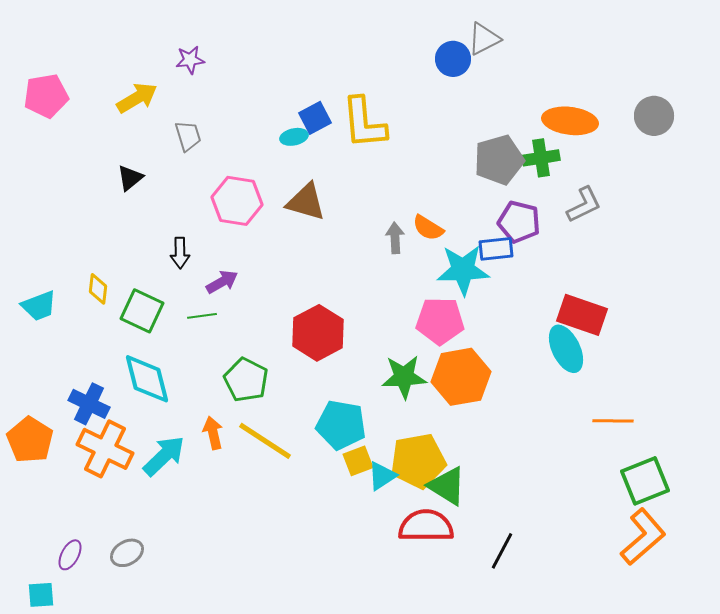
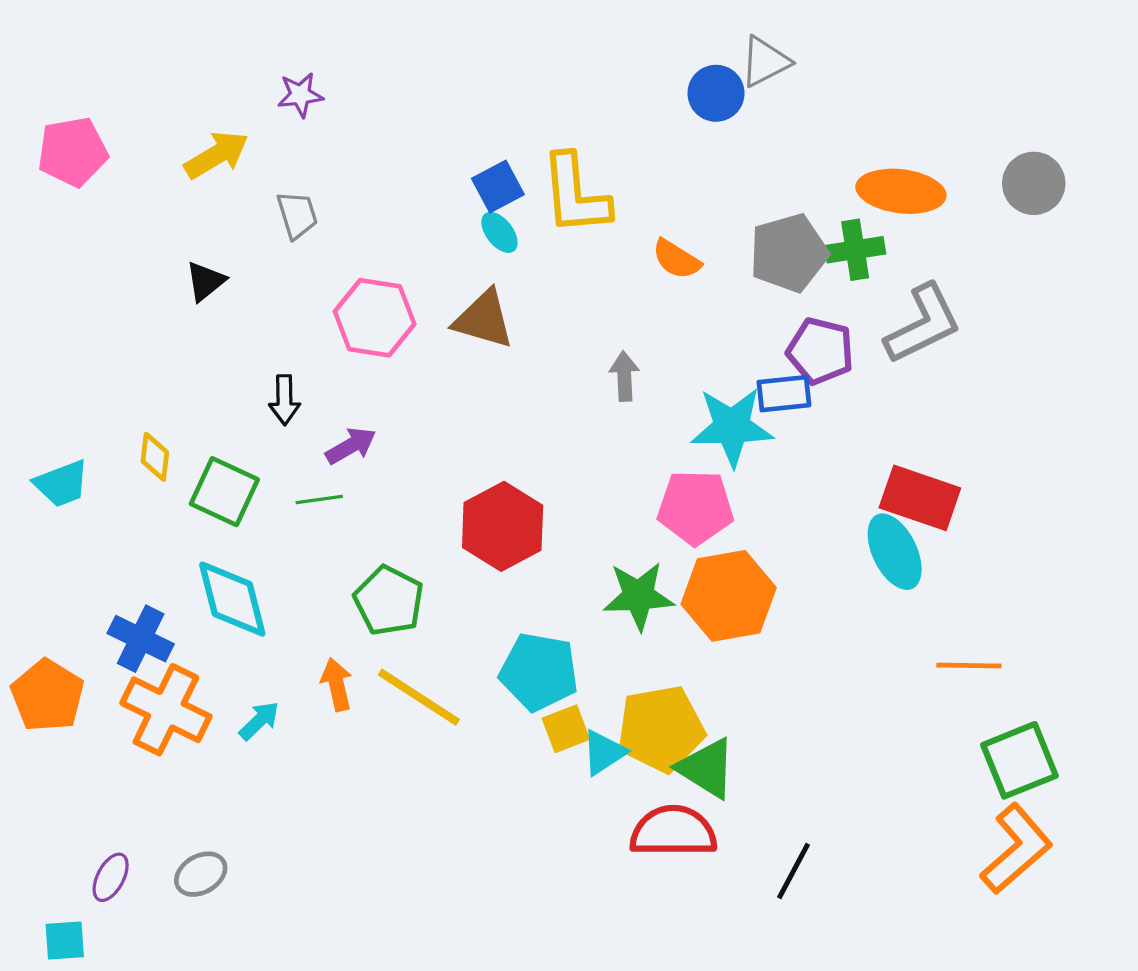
cyan ellipse: (294, 137) -> (499, 232), moved, turned 64
gray L-shape: (584, 205) -> (923, 324), size x1.4
orange semicircle: (428, 228) -> (676, 259), moved
cyan arrow: (164, 456) -> (259, 721), size x0.6

